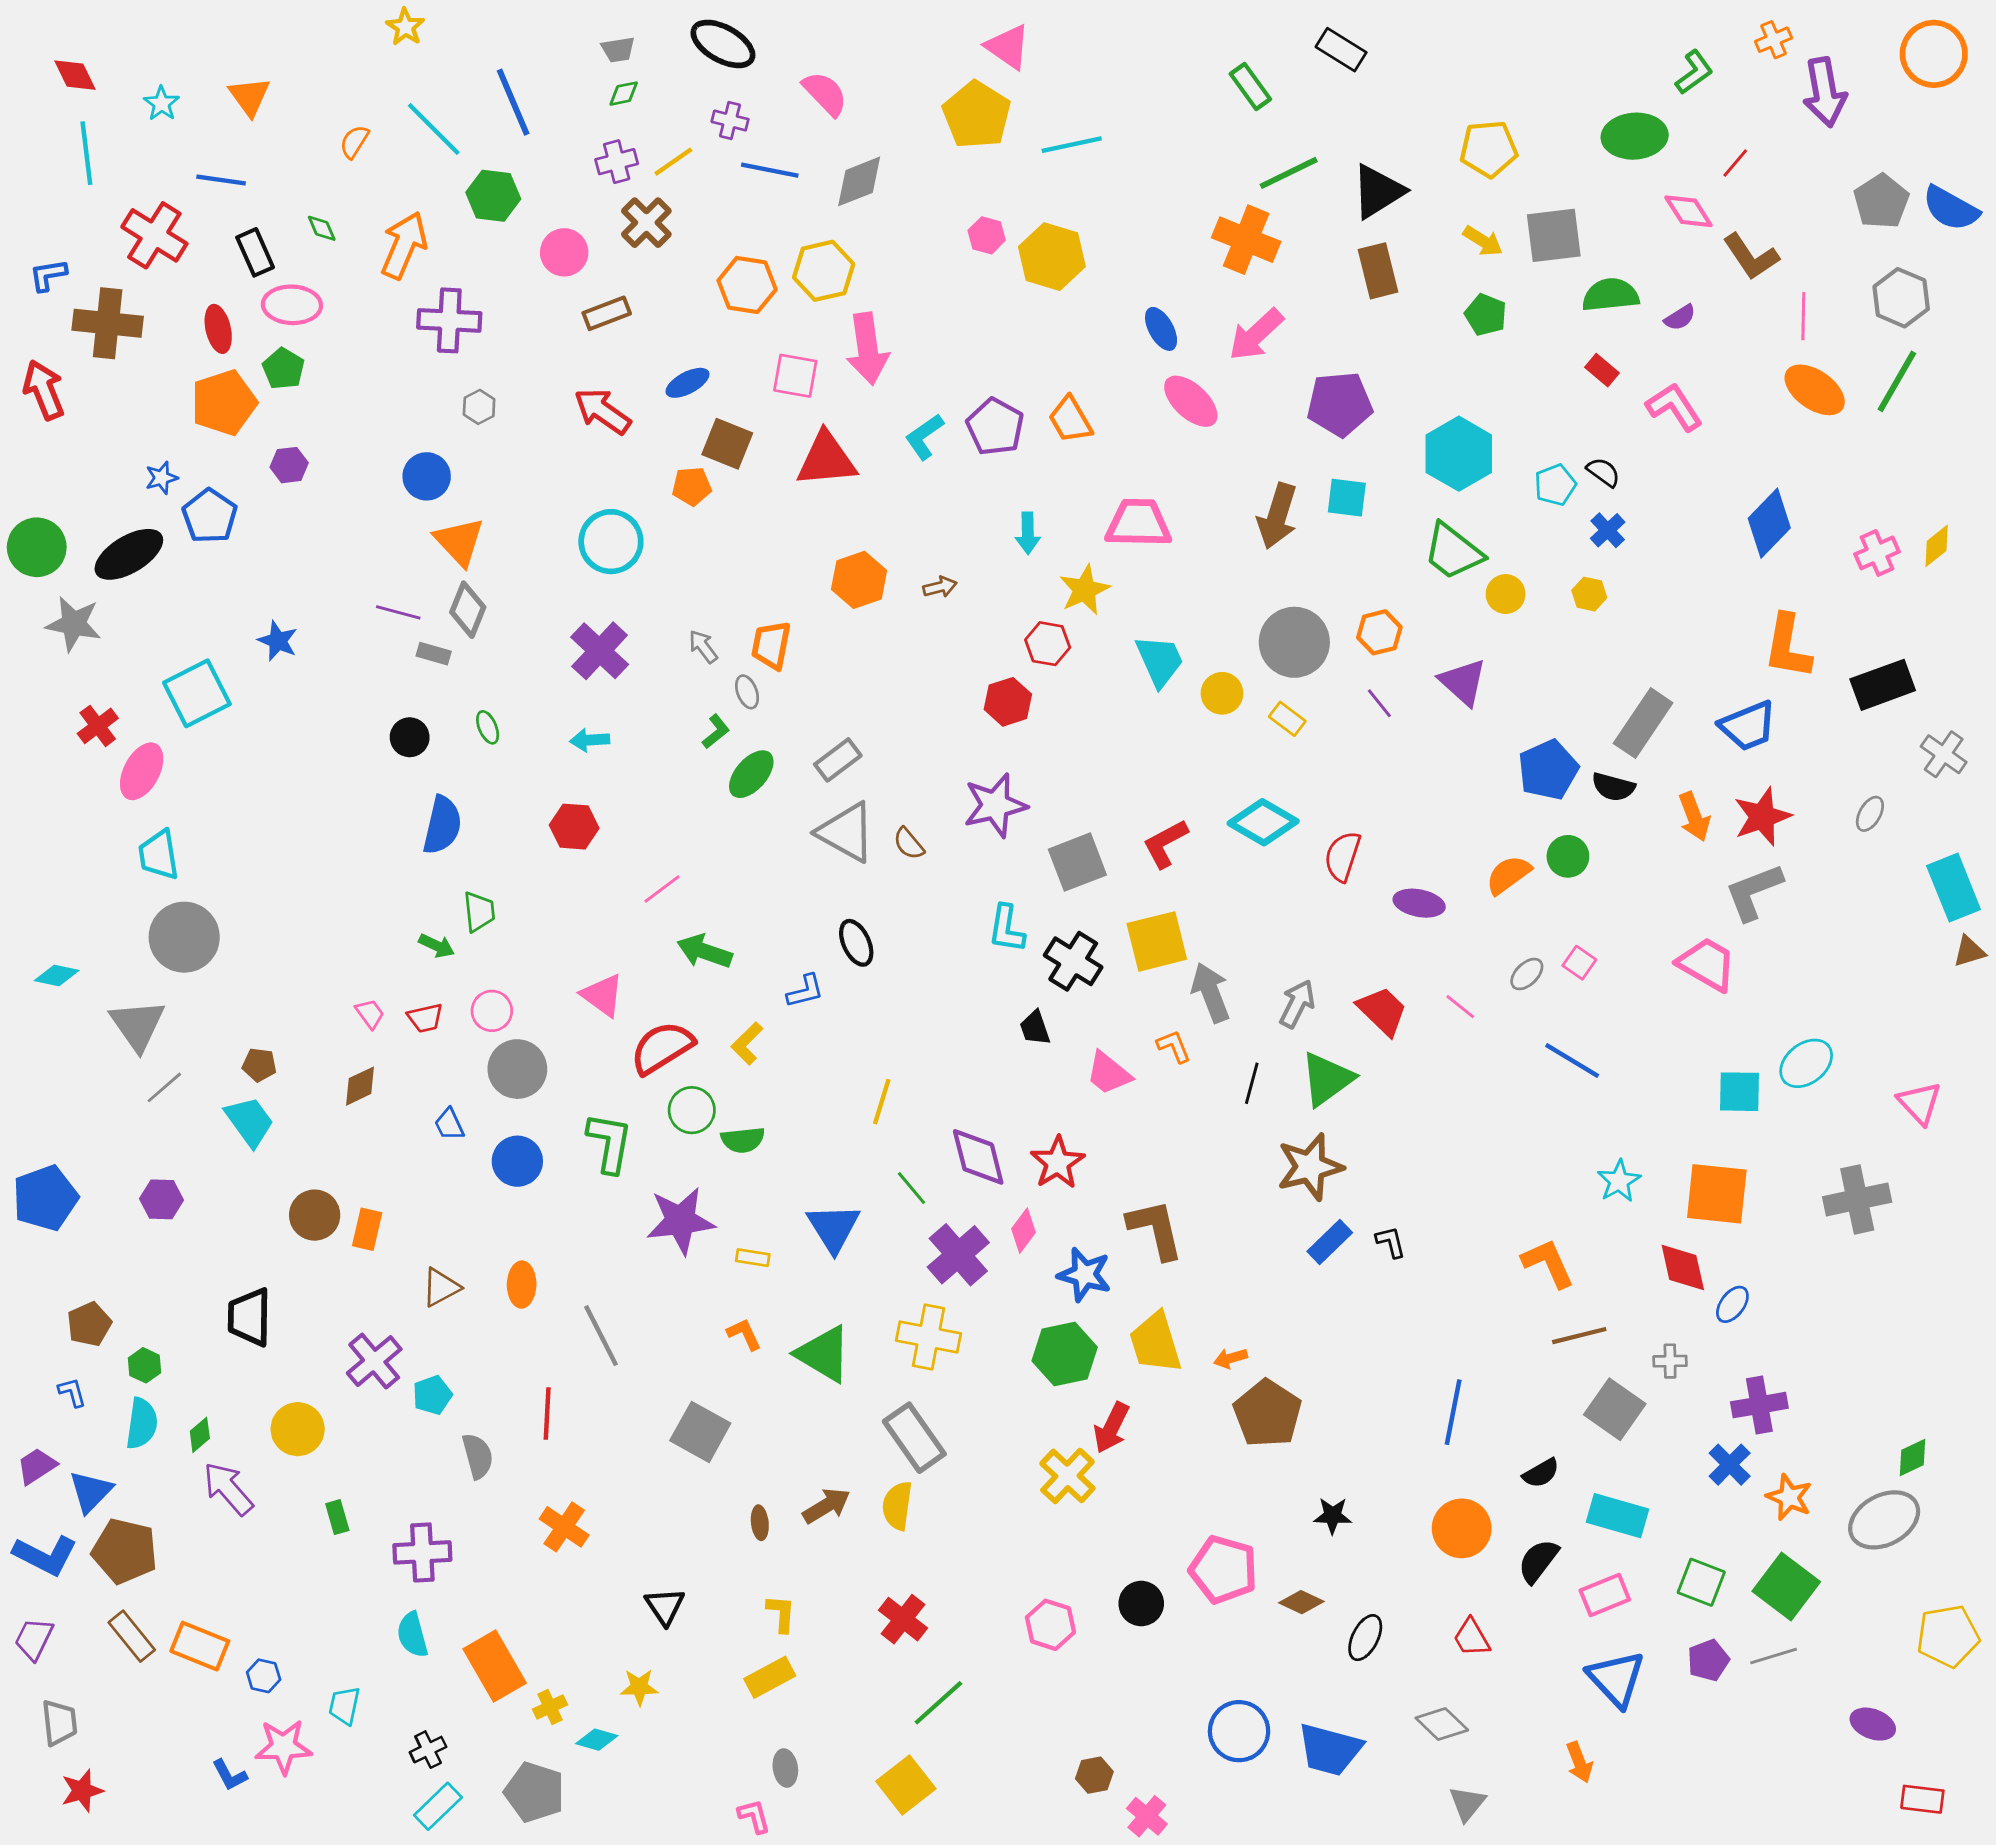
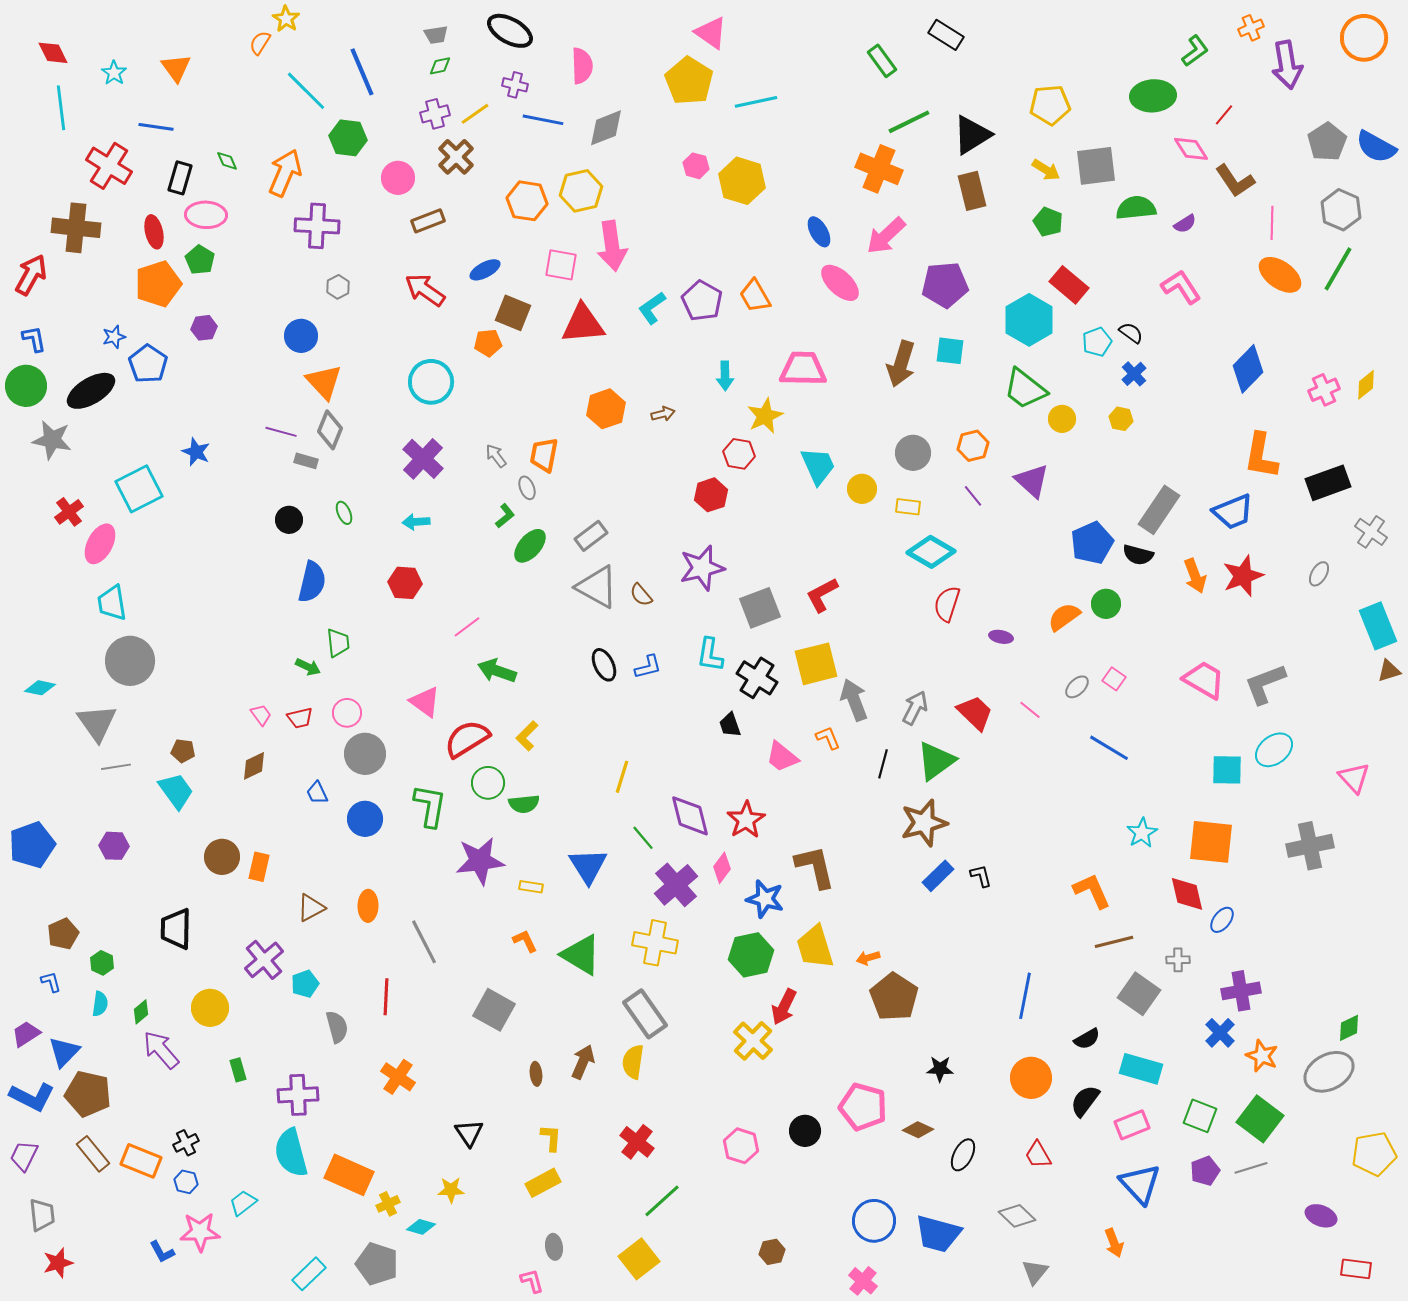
pink semicircle: (825, 94) -> (582, 66), turned 42
orange semicircle: (354, 142) -> (260, 43), moved
black rectangle: (255, 252) -> (180, 178), turned 40
blue L-shape: (48, 275) -> (34, 339), moved, turned 88
red rectangle: (1602, 370) -> (1069, 285), moved, size x1.6
red arrow: (44, 390) -> (31, 275), turned 51
gray circle: (1294, 642) -> (913, 453), size x0.7
yellow rectangle: (1287, 719) -> (908, 507), turned -30
cyan diamond: (1263, 822) -> (931, 552), moved
gray L-shape: (1754, 892) -> (1265, 684), moved
purple ellipse: (1419, 903) -> (1001, 637), size x0.7
blue L-shape: (805, 991) -> (648, 667), moved
gray line: (164, 1087) -> (116, 767), turned 32
cyan semicircle: (142, 1423) -> (100, 1004), size x0.7
brown arrow: (826, 1506) -> (583, 1062), turned -36
cyan semicircle: (412, 1635) -> (291, 1153), size x1.5
orange rectangle: (495, 1666) -> (349, 1175), turned -36
cyan trapezoid: (344, 1706) -> (243, 1203), turned 40
black cross: (428, 1750) -> (186, 1143), moved
pink cross: (1147, 1816) -> (863, 1281), moved

